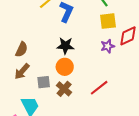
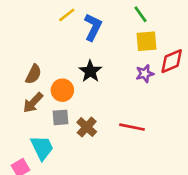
black star: (65, 46) -> (90, 71), turned 30
orange circle: (65, 67) -> (62, 90), moved
red line: (99, 88) -> (132, 127), turned 48

